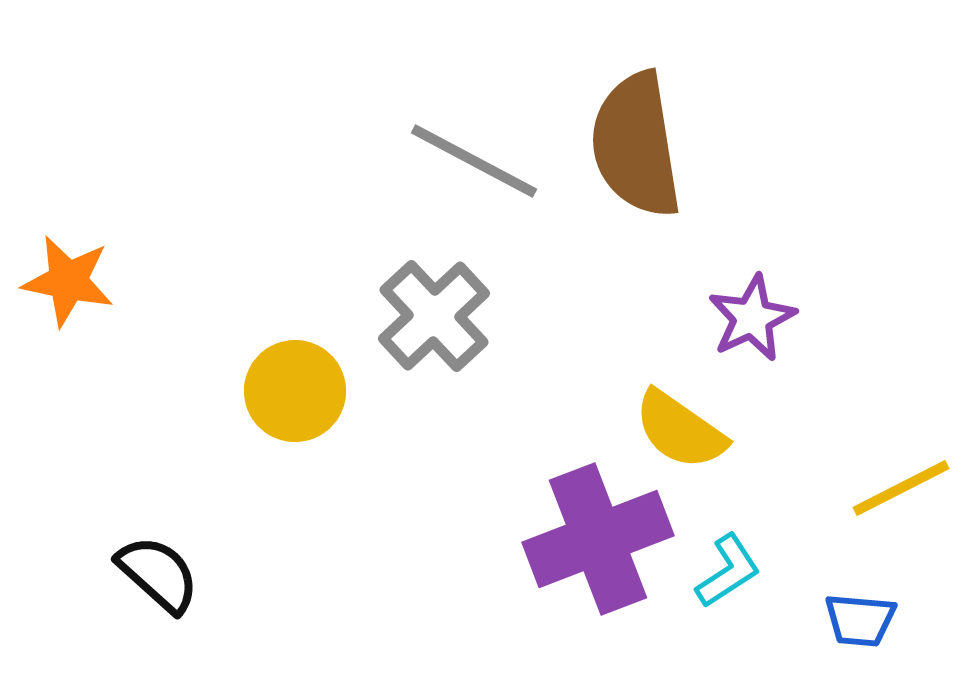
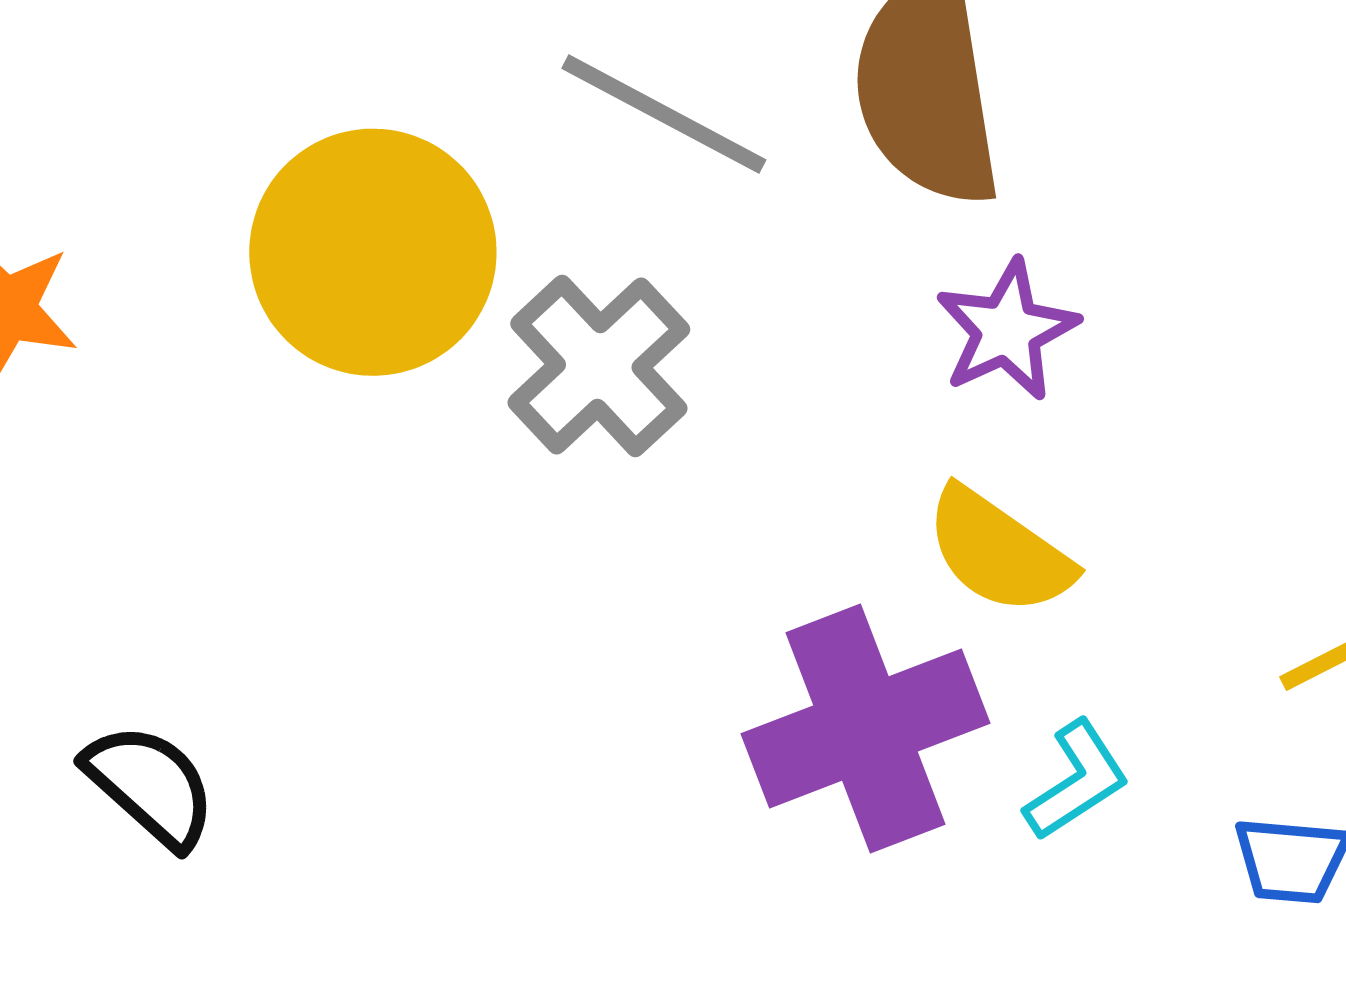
purple star: (752, 318) -> (1007, 330), moved
yellow circle: (295, 391) -> (373, 252), moved, size x1.5

